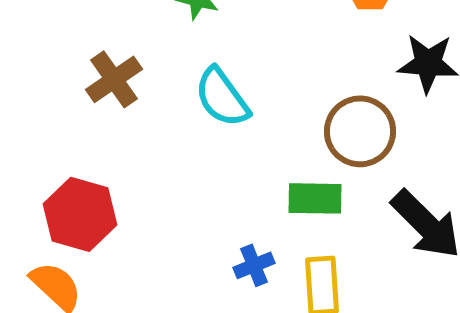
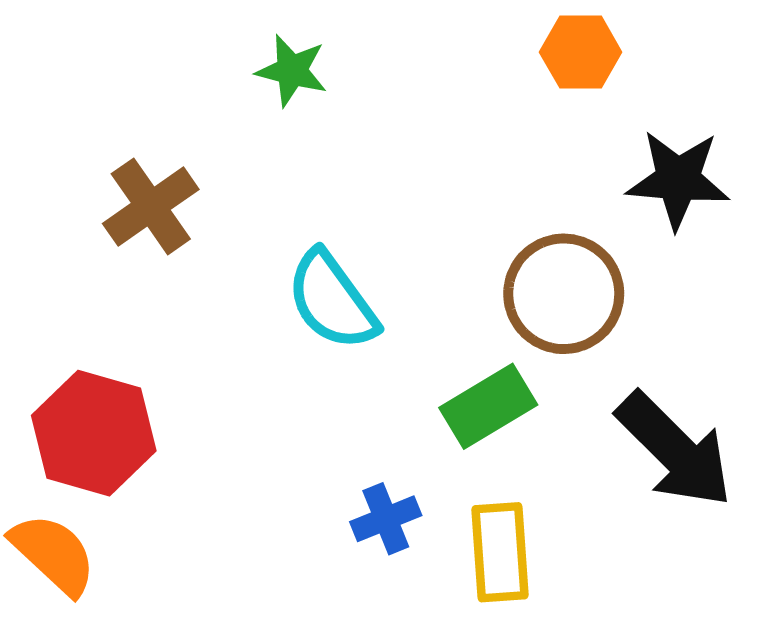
cyan semicircle: (222, 97) -> (332, 300), moved
green rectangle: (315, 198) -> (488, 406), turned -32

